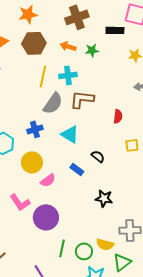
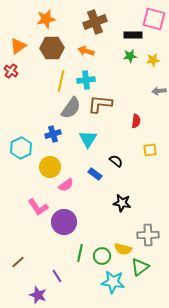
green star: (92, 50) -> (130, 56), moved
cyan triangle: (70, 134) -> (88, 139), turned 30

